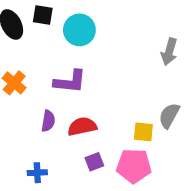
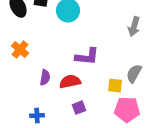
purple L-shape: (70, 82) -> (87, 57), moved
pink pentagon: (134, 166) -> (127, 110), moved

